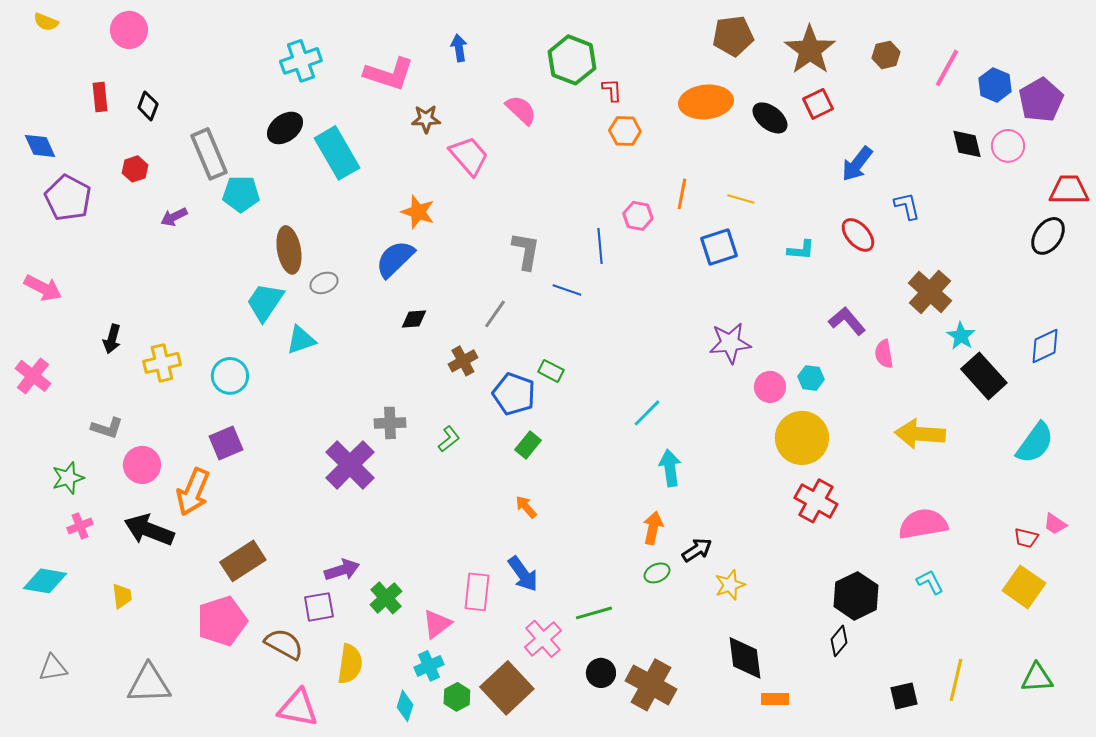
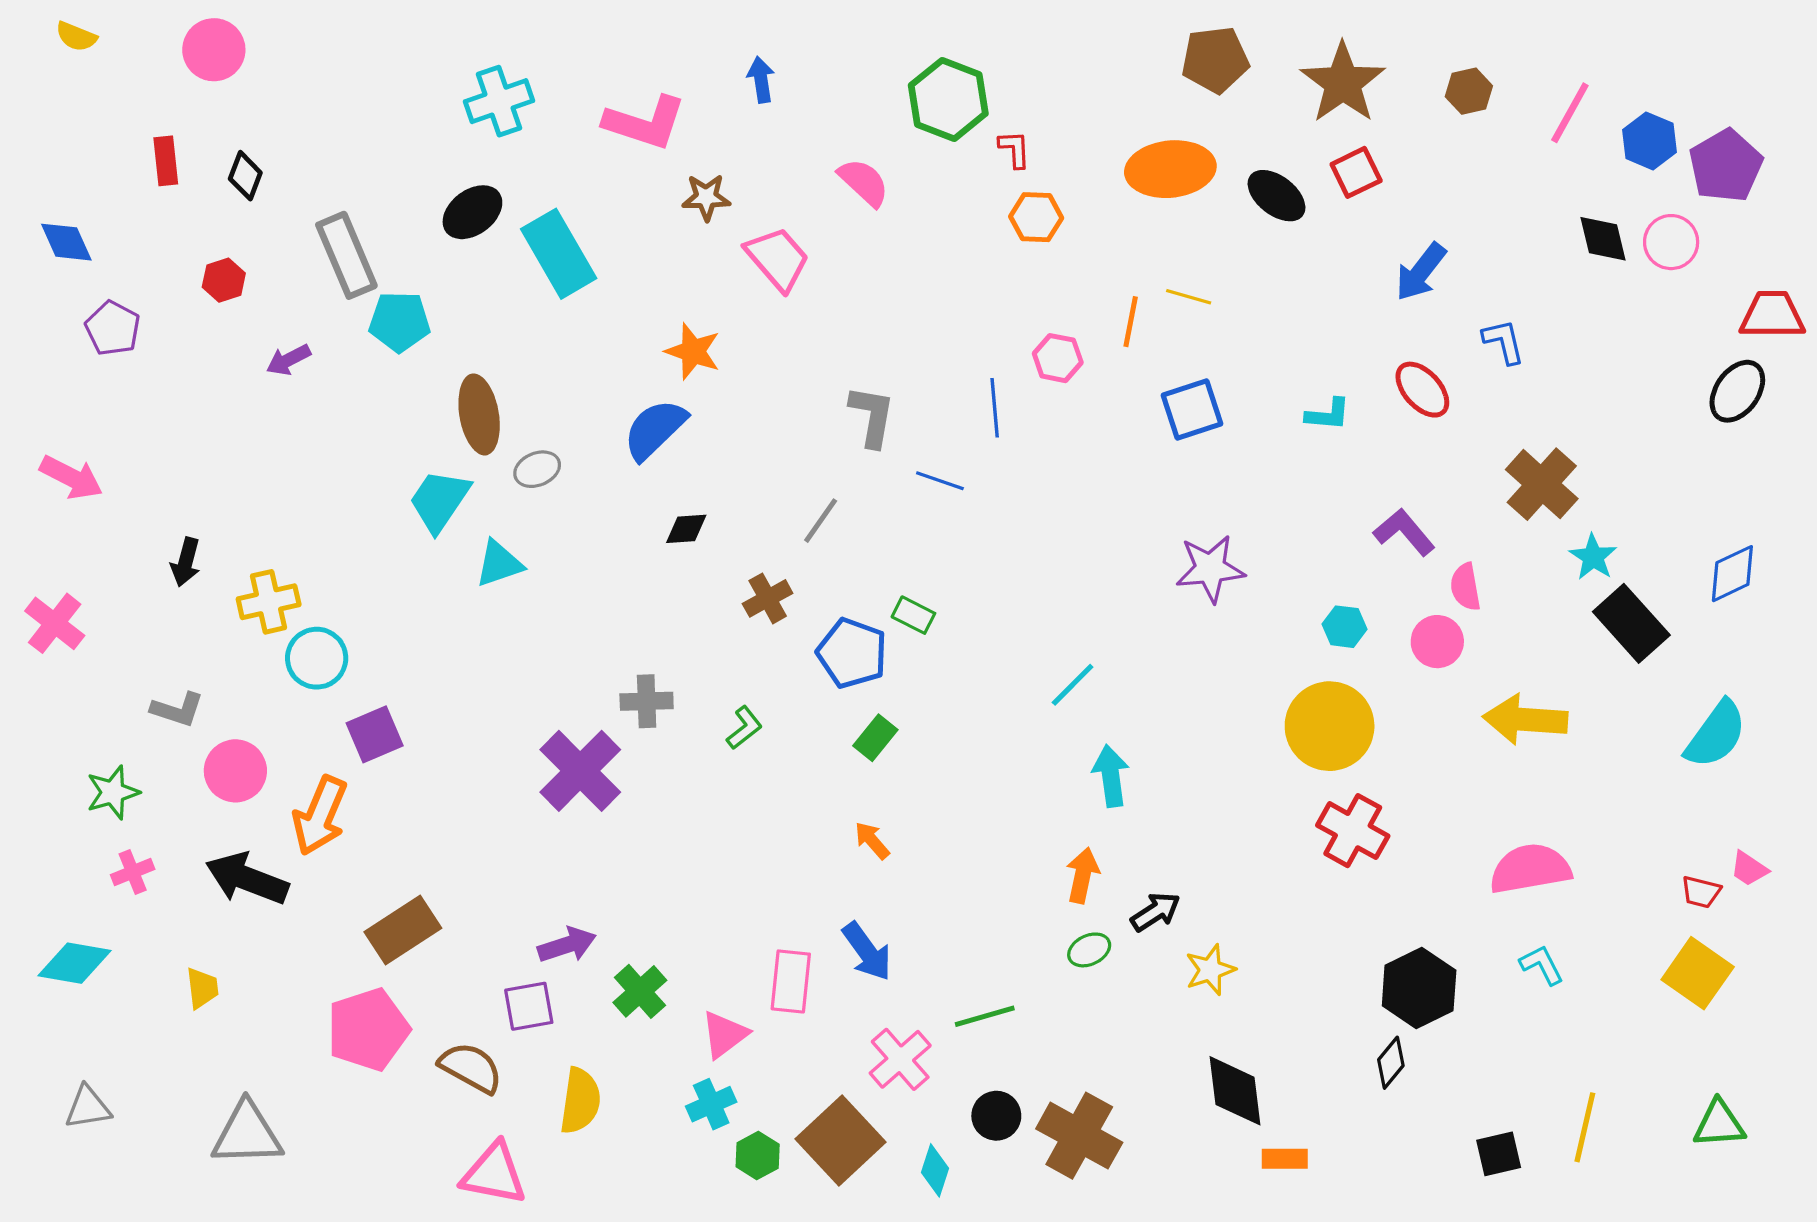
purple pentagon: (68, 198) -> (113, 328), size x0.7
yellow line: (741, 199) -> (1189, 297), moved
cyan circle: (230, 376) -> (317, 658), moved
pink circle: (770, 387) -> (1437, 642), moved
cyan diamond: (405, 706) -> (935, 1170), moved

